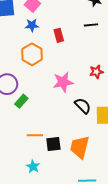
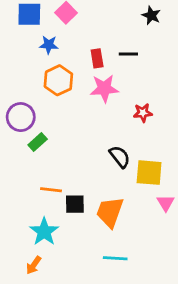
blue star: (32, 25) -> (49, 45), moved
black line: (91, 25) -> (128, 54), moved
pink star: (63, 82) -> (104, 88), moved
cyan star: (33, 167) -> (44, 232), size x1.5

